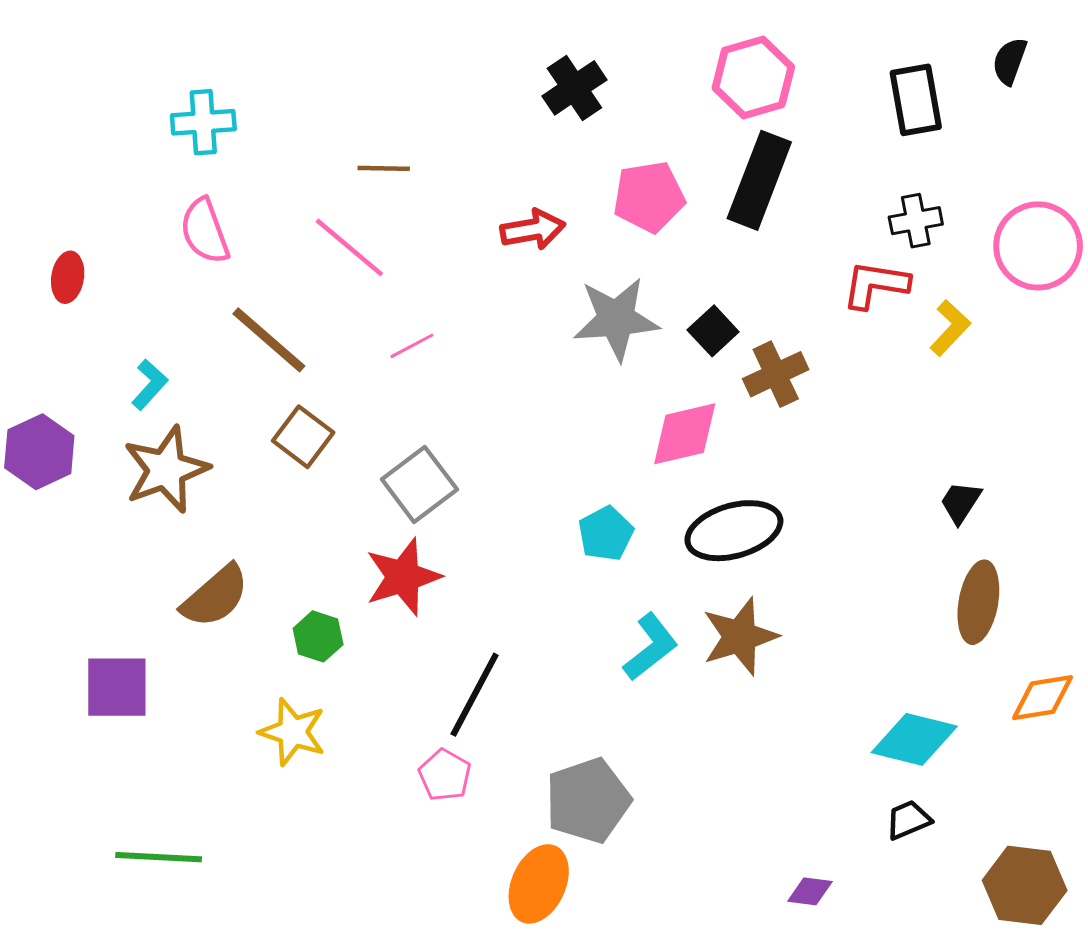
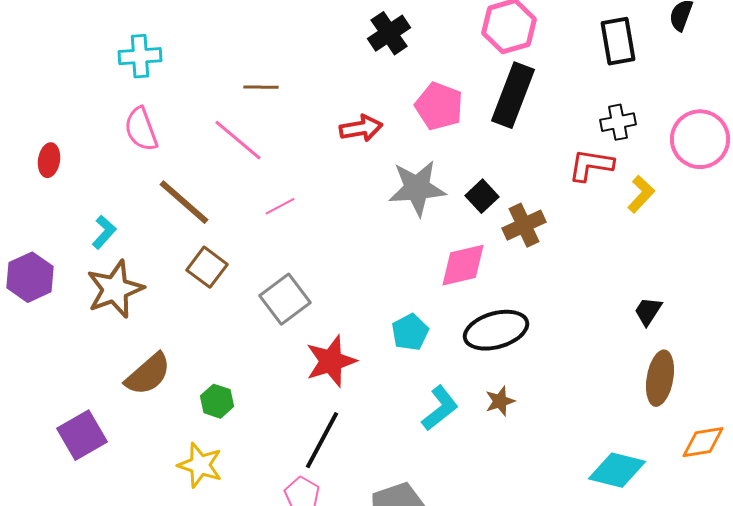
pink pentagon: (649, 197) -> (439, 106), turned 30
red star: (403, 577) -> (331, 361), moved
brown star: (740, 636) -> (500, 401), size x0.6
purple square: (117, 687) -> (82, 435), turned -30

